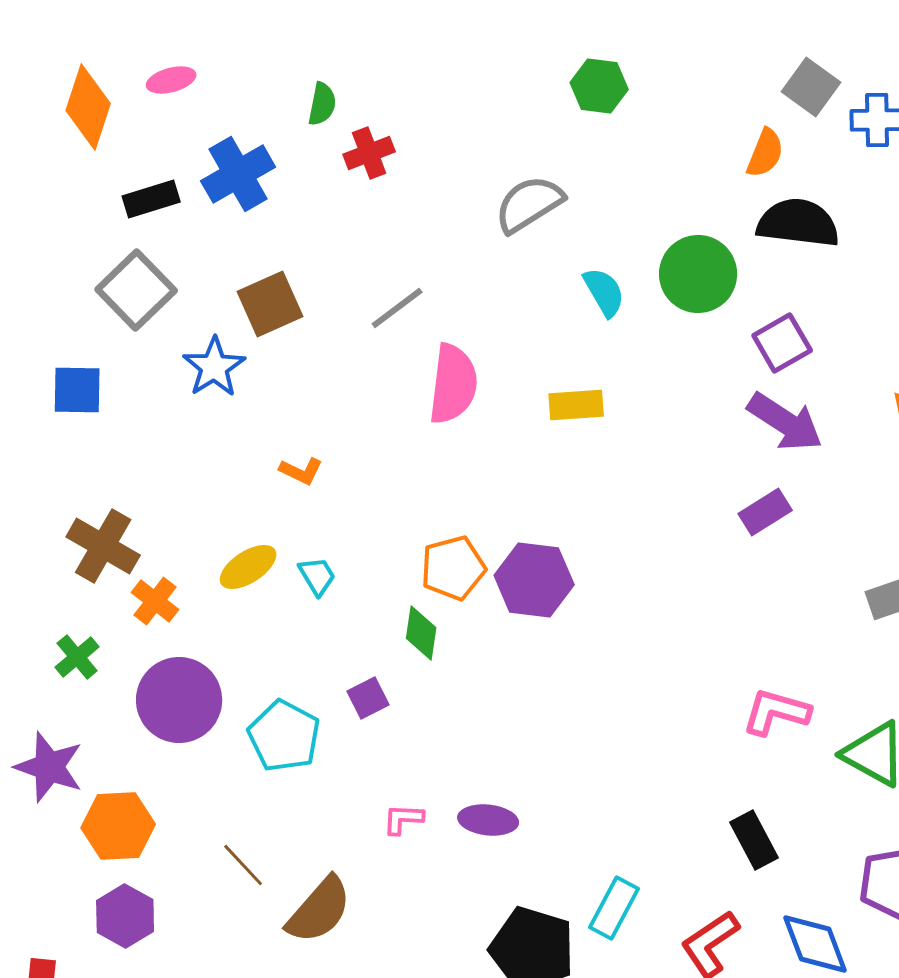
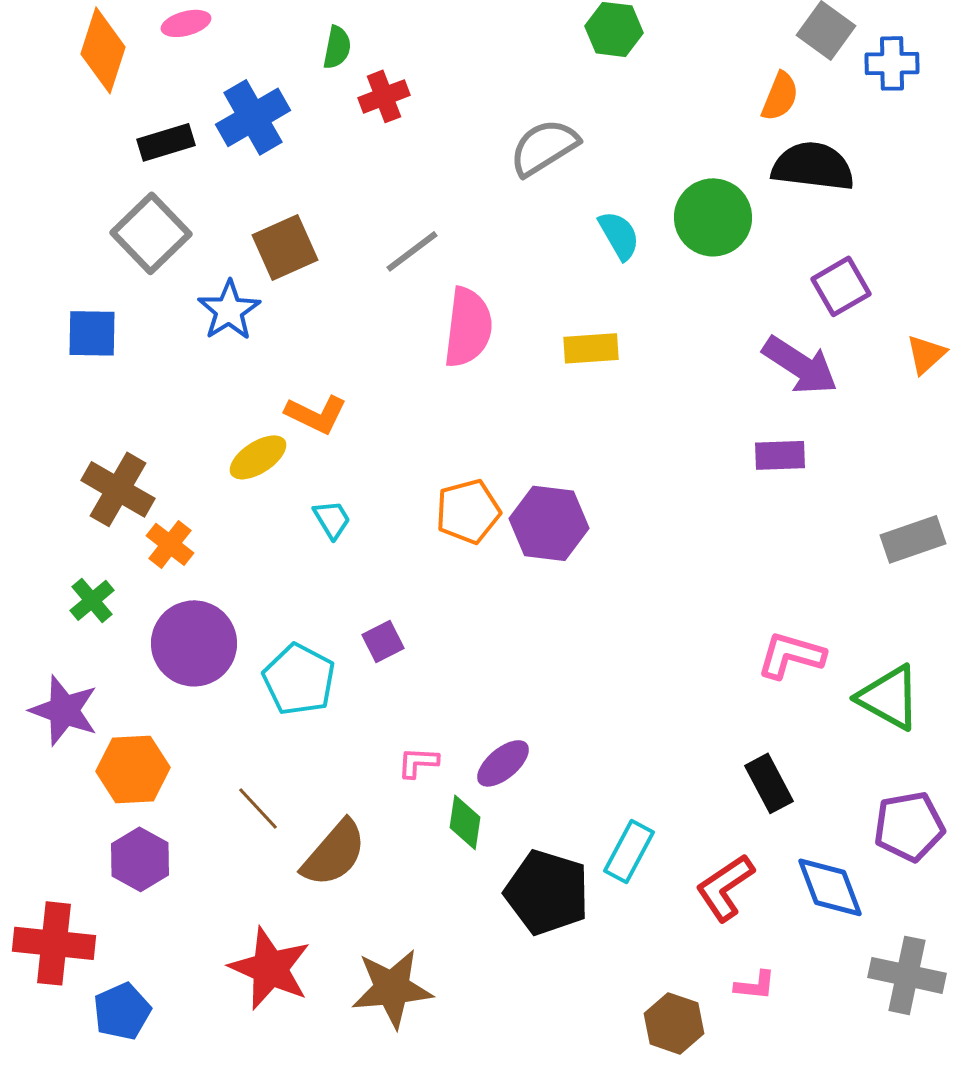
purple square: (782, 343) -> (841, 286), moved
orange L-shape: (301, 471) -> (316, 414), size x1.4
purple rectangle: (765, 512) -> (780, 455), turned 30
yellow ellipse: (248, 567) -> (258, 457), moved
green diamond: (421, 633) -> (465, 822), moved
purple ellipse: (488, 820) -> (503, 763), turned -46

